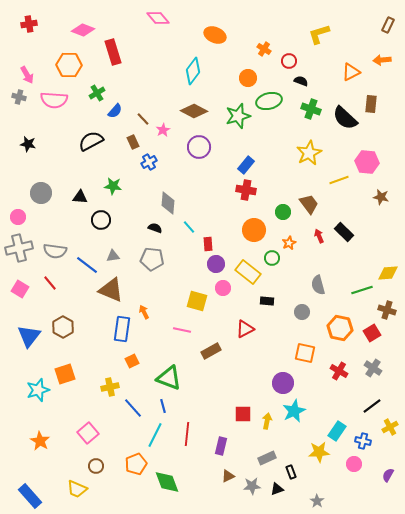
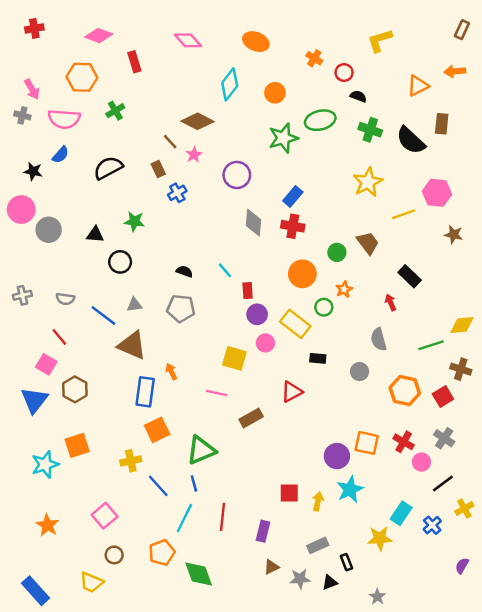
pink diamond: (158, 18) -> (188, 40), moved
red rectangle: (113, 52) -> (134, 62), size x0.7
orange circle: (248, 78) -> (275, 93), moved
blue semicircle: (115, 111) -> (61, 155), moved
brown diamond: (194, 111) -> (198, 121), moved
gray diamond: (168, 203) -> (254, 223), moved
pink circle: (18, 217) -> (21, 210), moved, size x1.5
red arrow: (319, 236) -> (390, 302), moved
gray cross: (19, 248) -> (22, 295), size x0.6
gray semicircle: (55, 251) -> (65, 299), size x0.7
pink square: (20, 289) -> (46, 364), moved
orange square: (305, 353) -> (367, 443), moved
orange square: (132, 361) -> (157, 430), size x1.5
green triangle: (169, 378) -> (201, 450), turned -44
blue cross: (363, 441) -> (432, 525), turned 35
pink circle: (354, 464) -> (421, 462), moved

